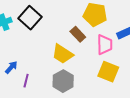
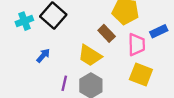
blue arrow: (11, 67) -> (43, 55), moved
purple line: (26, 81) -> (64, 83), moved

